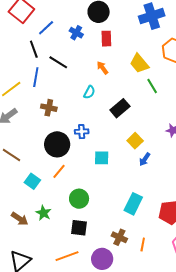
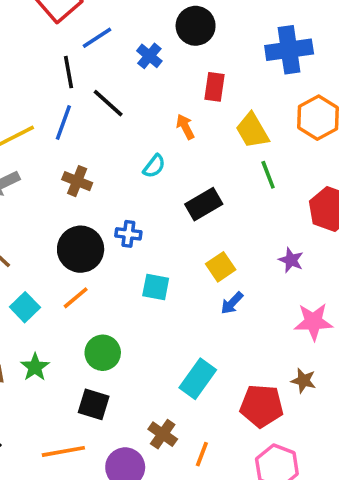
red rectangle: (106, 39) -> (214, 87), moved

